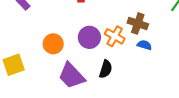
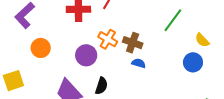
orange cross: (115, 36) -> (108, 39), moved
orange circle: (53, 44) -> (41, 48), moved

